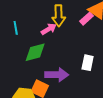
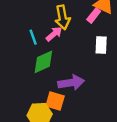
cyan line: (16, 28) -> (33, 37), moved
white rectangle: (88, 63) -> (101, 45), moved

